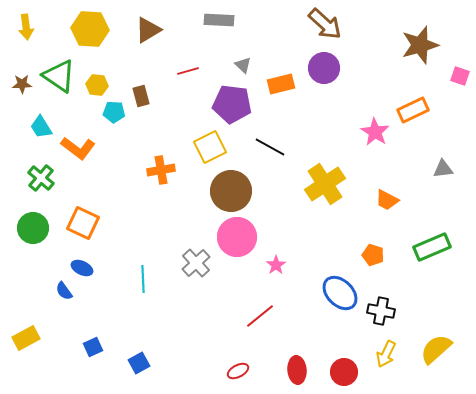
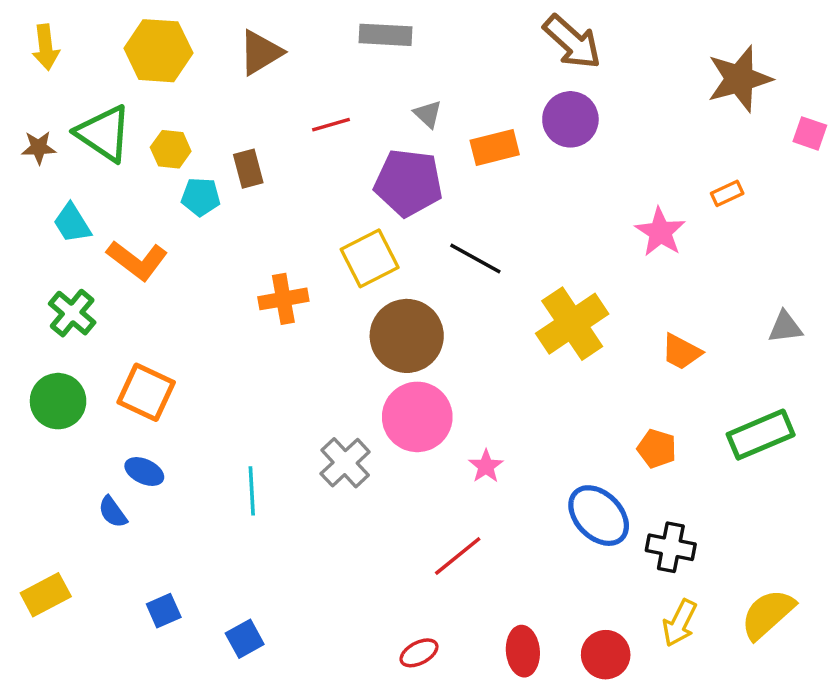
orange rectangle: (413, 110) -> (727, 193), size x0.6
gray triangle: (443, 169) -> (785, 327), moved

